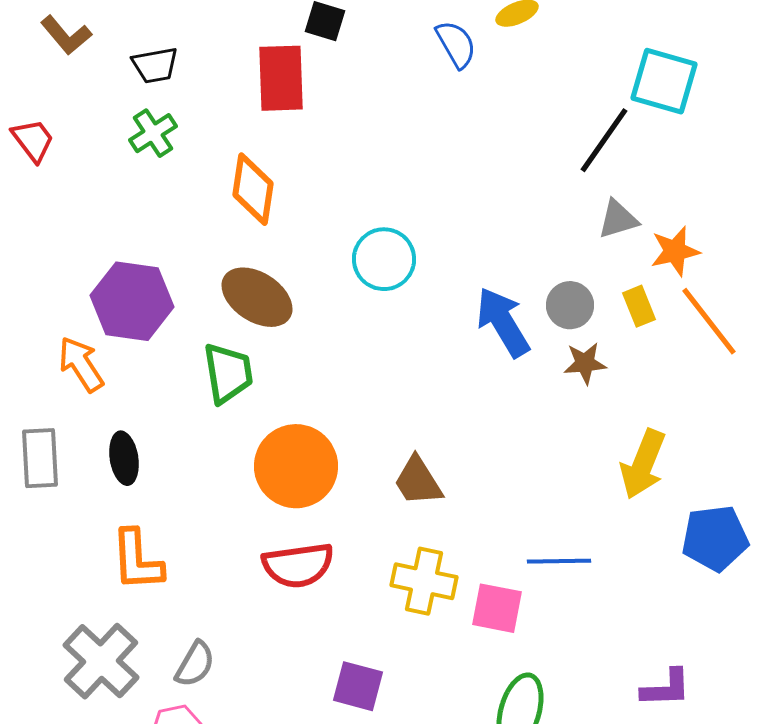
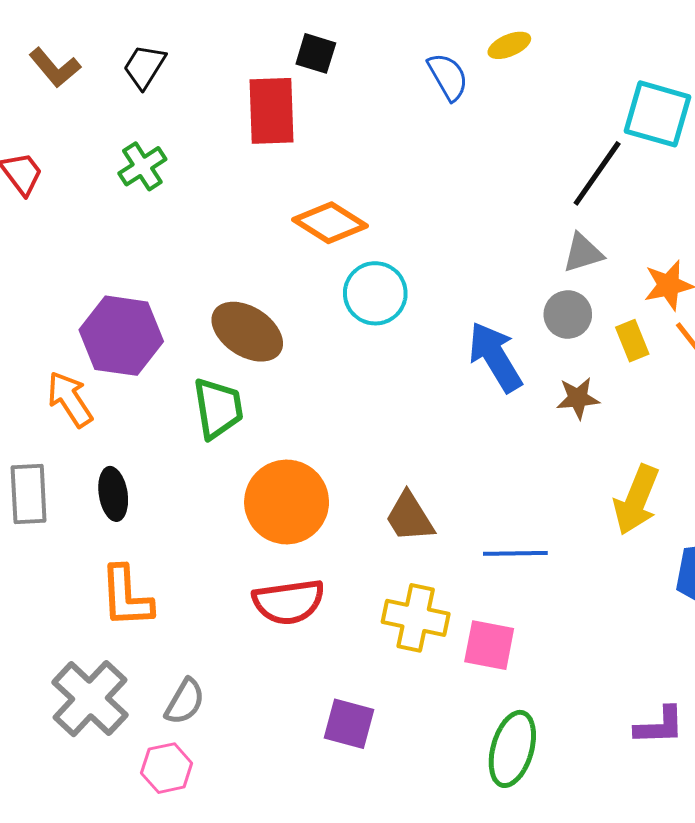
black trapezoid: (155, 65) -> (144, 67), moved, turned 132
orange diamond: (253, 189) -> (330, 223), moved, turned -66
gray triangle: (618, 219) -> (583, 253), moved
gray circle: (570, 305) -> (568, 315), moved
blue line: (559, 561) -> (515, 553), moved

